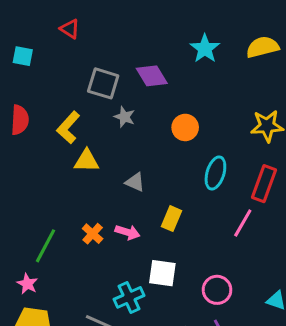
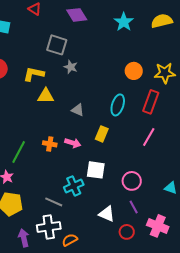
purple diamond: (152, 76) -> (77, 15), moved
yellow L-shape: (68, 127) -> (34, 74), turned 60
orange circle: (185, 127) -> (134, 71), moved
cyan ellipse: (215, 173) -> (118, 105), moved
red rectangle: (264, 184) -> (151, 102), moved
orange cross: (93, 234) -> (50, 144), turned -32

